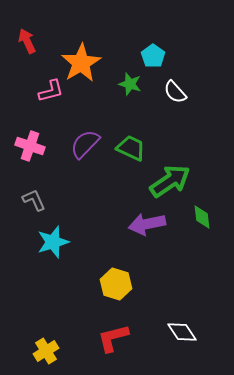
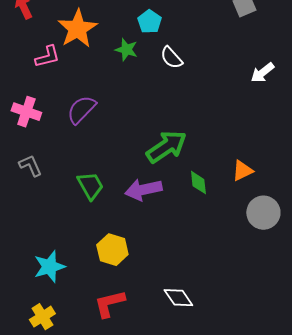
green trapezoid: (131, 148) -> (90, 186), moved, turned 36
cyan star: (53, 242) -> (49, 267), moved

